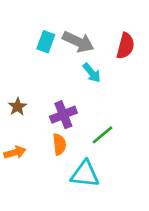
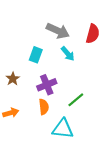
cyan rectangle: (46, 42) -> (36, 55), moved

